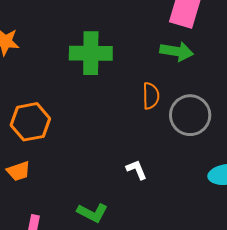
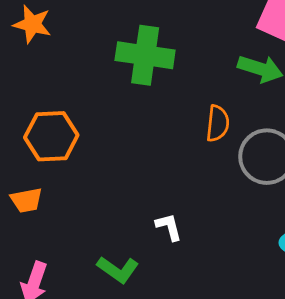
white L-shape: (137, 170) -> (169, 227), moved

